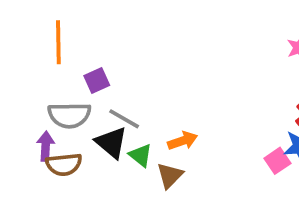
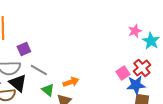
black triangle: (111, 143) -> (18, 83), moved
pink square: (277, 161) -> (123, 73), moved

